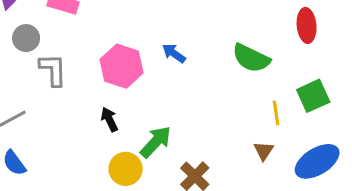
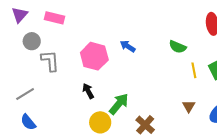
green semicircle: (251, 58) -> (178, 47), size x0.7
yellow line: (276, 113) -> (194, 70), moved

